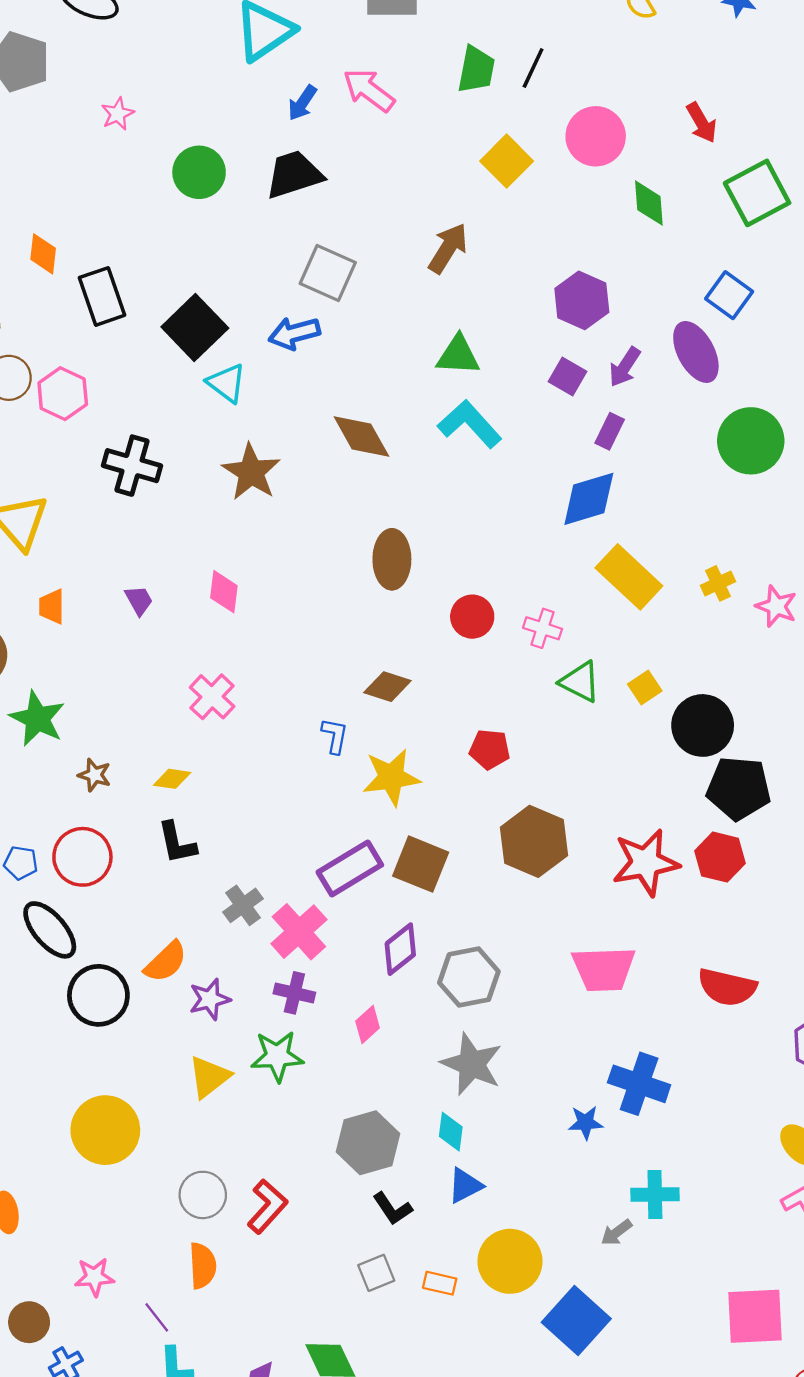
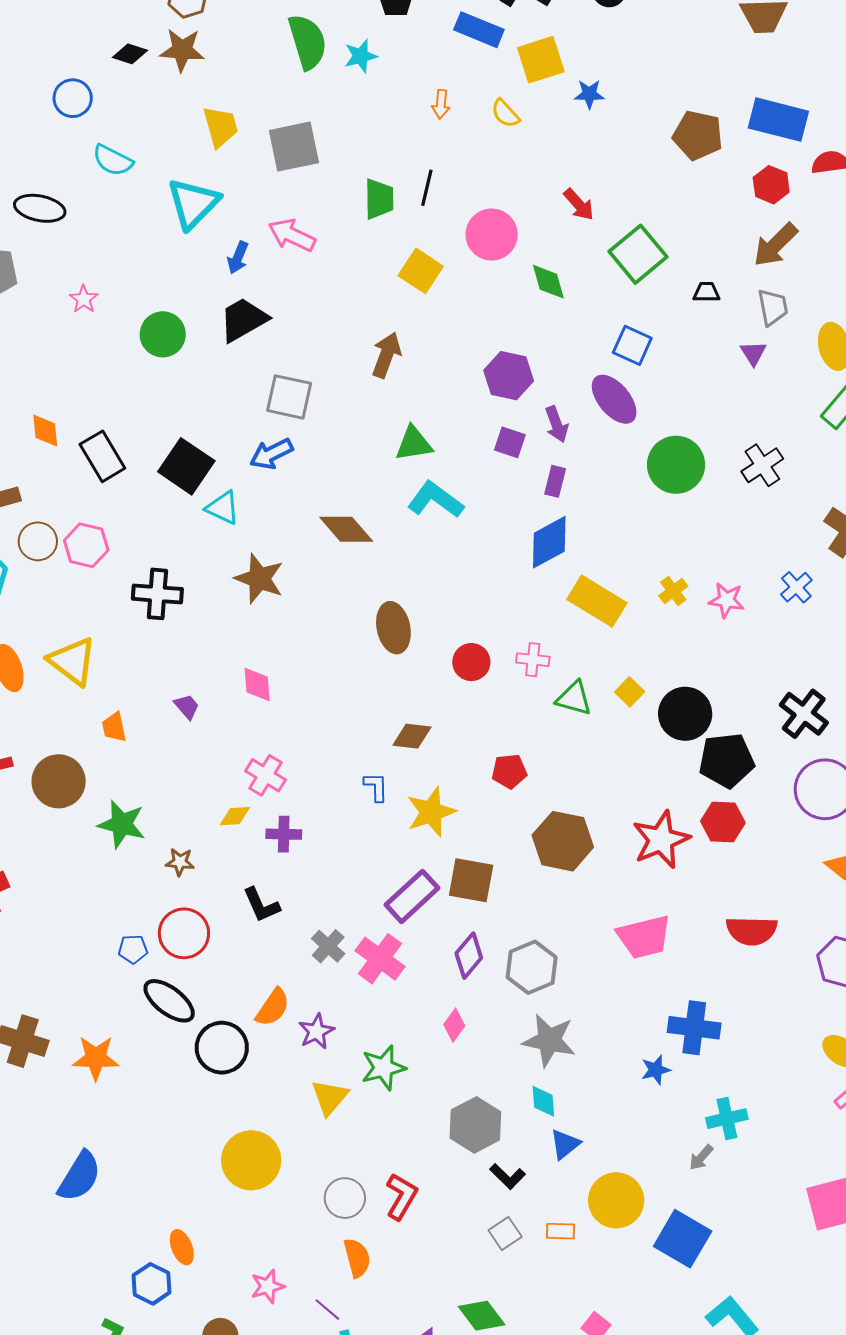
purple arrow: (625, 367) -> (557, 424), turned -42
yellow diamond: (172, 779) -> (235, 816), moved
purple cross: (294, 993) -> (284, 834), moved

